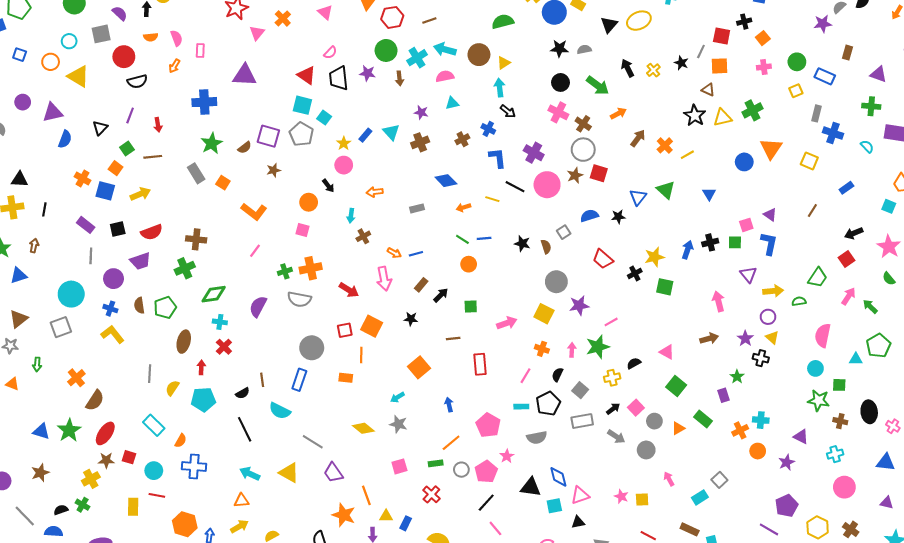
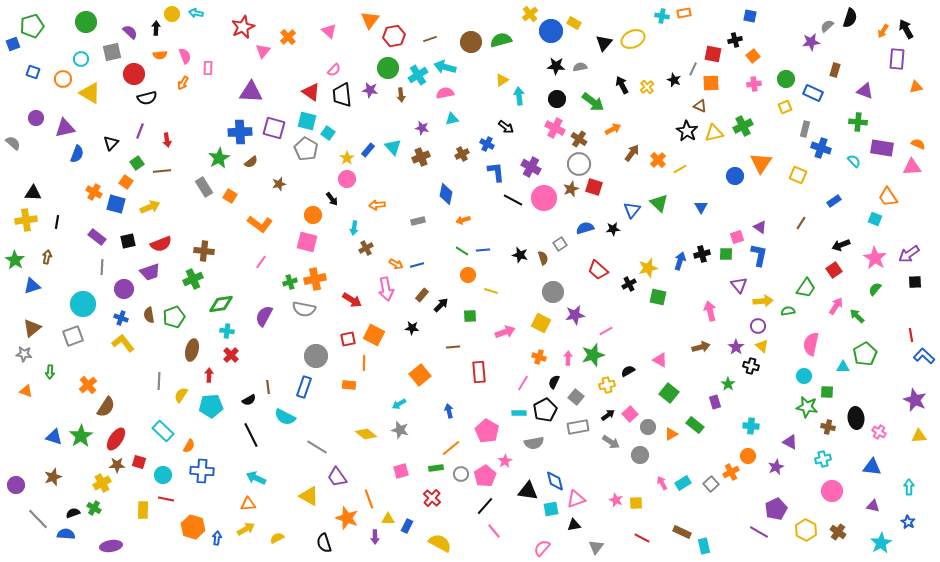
brown circle: (479, 55) -> (471, 42), moved
cyan arrow: (500, 88) -> (519, 96), moved
blue cross: (204, 102) -> (240, 132), moved
purple square: (268, 136) -> (274, 128), moved
blue diamond: (446, 181) -> (446, 194), turned 55
yellow line: (492, 199) -> (491, 291), moved
pink square: (302, 230) -> (307, 242), size x1.5
green semicircle: (889, 279) -> (875, 289), turned 80
orange cross: (740, 430) -> (731, 472), moved
yellow triangle: (289, 473) -> (309, 496), moved
cyan rectangle: (700, 497) -> (683, 483), moved

